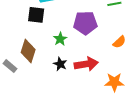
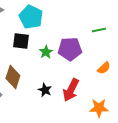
green star: (60, 39) -> (46, 52), moved
red arrow: (86, 64) -> (71, 90), turned 125

